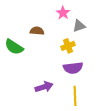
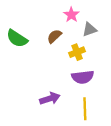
brown semicircle: (37, 31) -> (54, 36), moved, turned -48
green semicircle: (14, 47) -> (17, 39), moved

